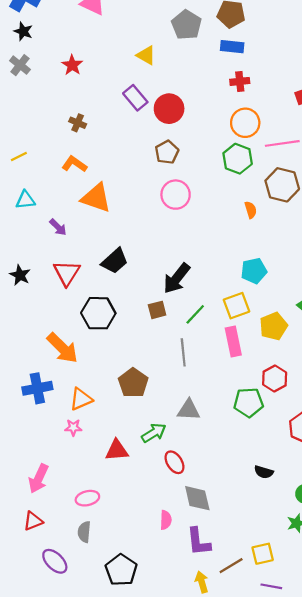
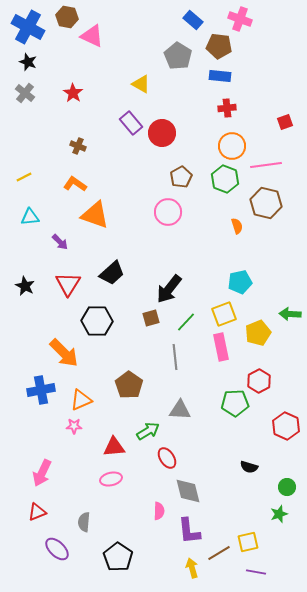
brown pentagon: (167, 152) -> (181, 177), moved
pink ellipse: (87, 498) -> (111, 479), moved

